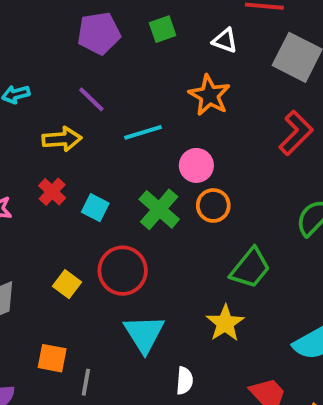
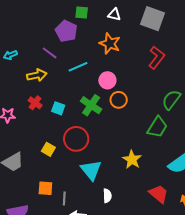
green square: (163, 29) -> (82, 13), turned 32
purple pentagon: (99, 33) -> (66, 31), moved, turned -30
green trapezoid: (250, 268) -> (157, 127), moved
white semicircle: (185, 381) -> (107, 196), moved

